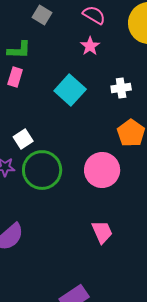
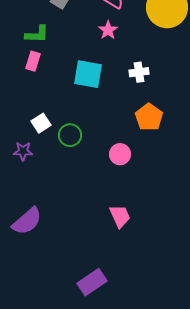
cyan square: (70, 90) -> (88, 74), turned -32
green circle: (42, 170) -> (70, 135), moved, size x0.6
pink circle: (102, 170) -> (120, 154), size x0.6

